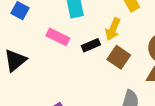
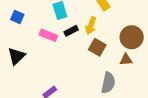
black rectangle: (91, 45) -> (71, 31), moved

